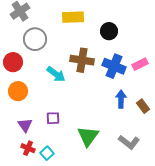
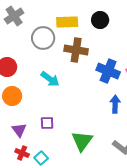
black circle: (109, 31) -> (100, 20), moved
gray circle: (35, 39) -> (43, 38), moved
brown cross: (82, 60) -> (76, 50), moved

